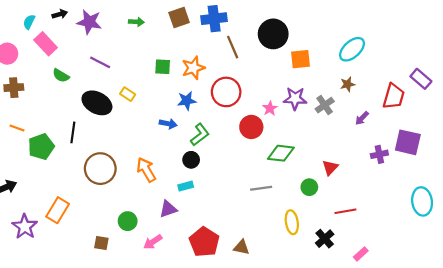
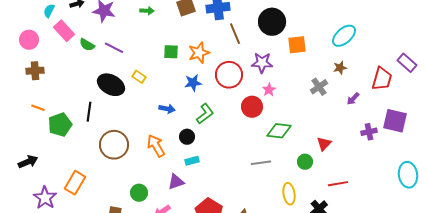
green semicircle: (61, 76) -> (87, 45), moved
purple star: (295, 99) -> (262, 63), moved
blue arrow: (168, 124) -> (167, 109), moved
black circle: (191, 160) -> (187, 137), moved

